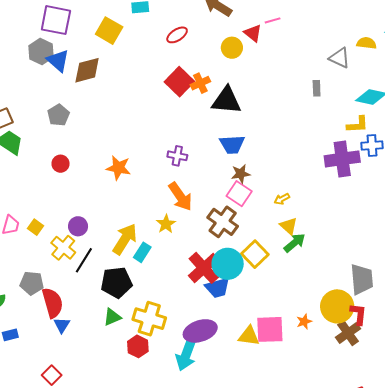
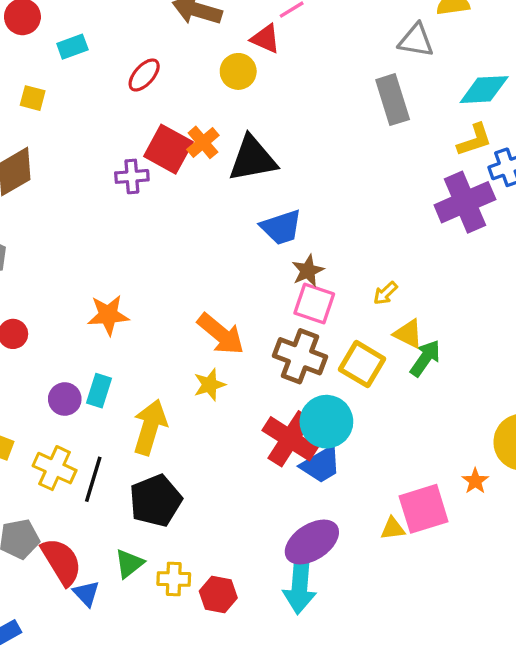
yellow square: (109, 31) -> (33, 98), size x0.6
gray rectangle: (317, 88) -> (393, 100), size x1.8
purple cross: (177, 156) -> (132, 176), moved
yellow star: (166, 224) -> (210, 385), turned 30
purple circle: (78, 226) -> (65, 399), moved
cyan rectangle: (142, 252) -> (99, 391), moved
yellow square: (255, 254) -> (362, 364), moved
green triangle: (112, 317) -> (129, 564), moved
yellow cross: (149, 319) -> (174, 579), moved, size x0.6
yellow triangle: (249, 336) -> (393, 529), size x0.7

